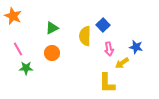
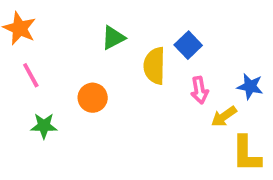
green triangle: (52, 28) -> (113, 38), moved
pink line: (18, 49) -> (31, 75), moved
yellow L-shape: (107, 83) -> (246, 154), moved

